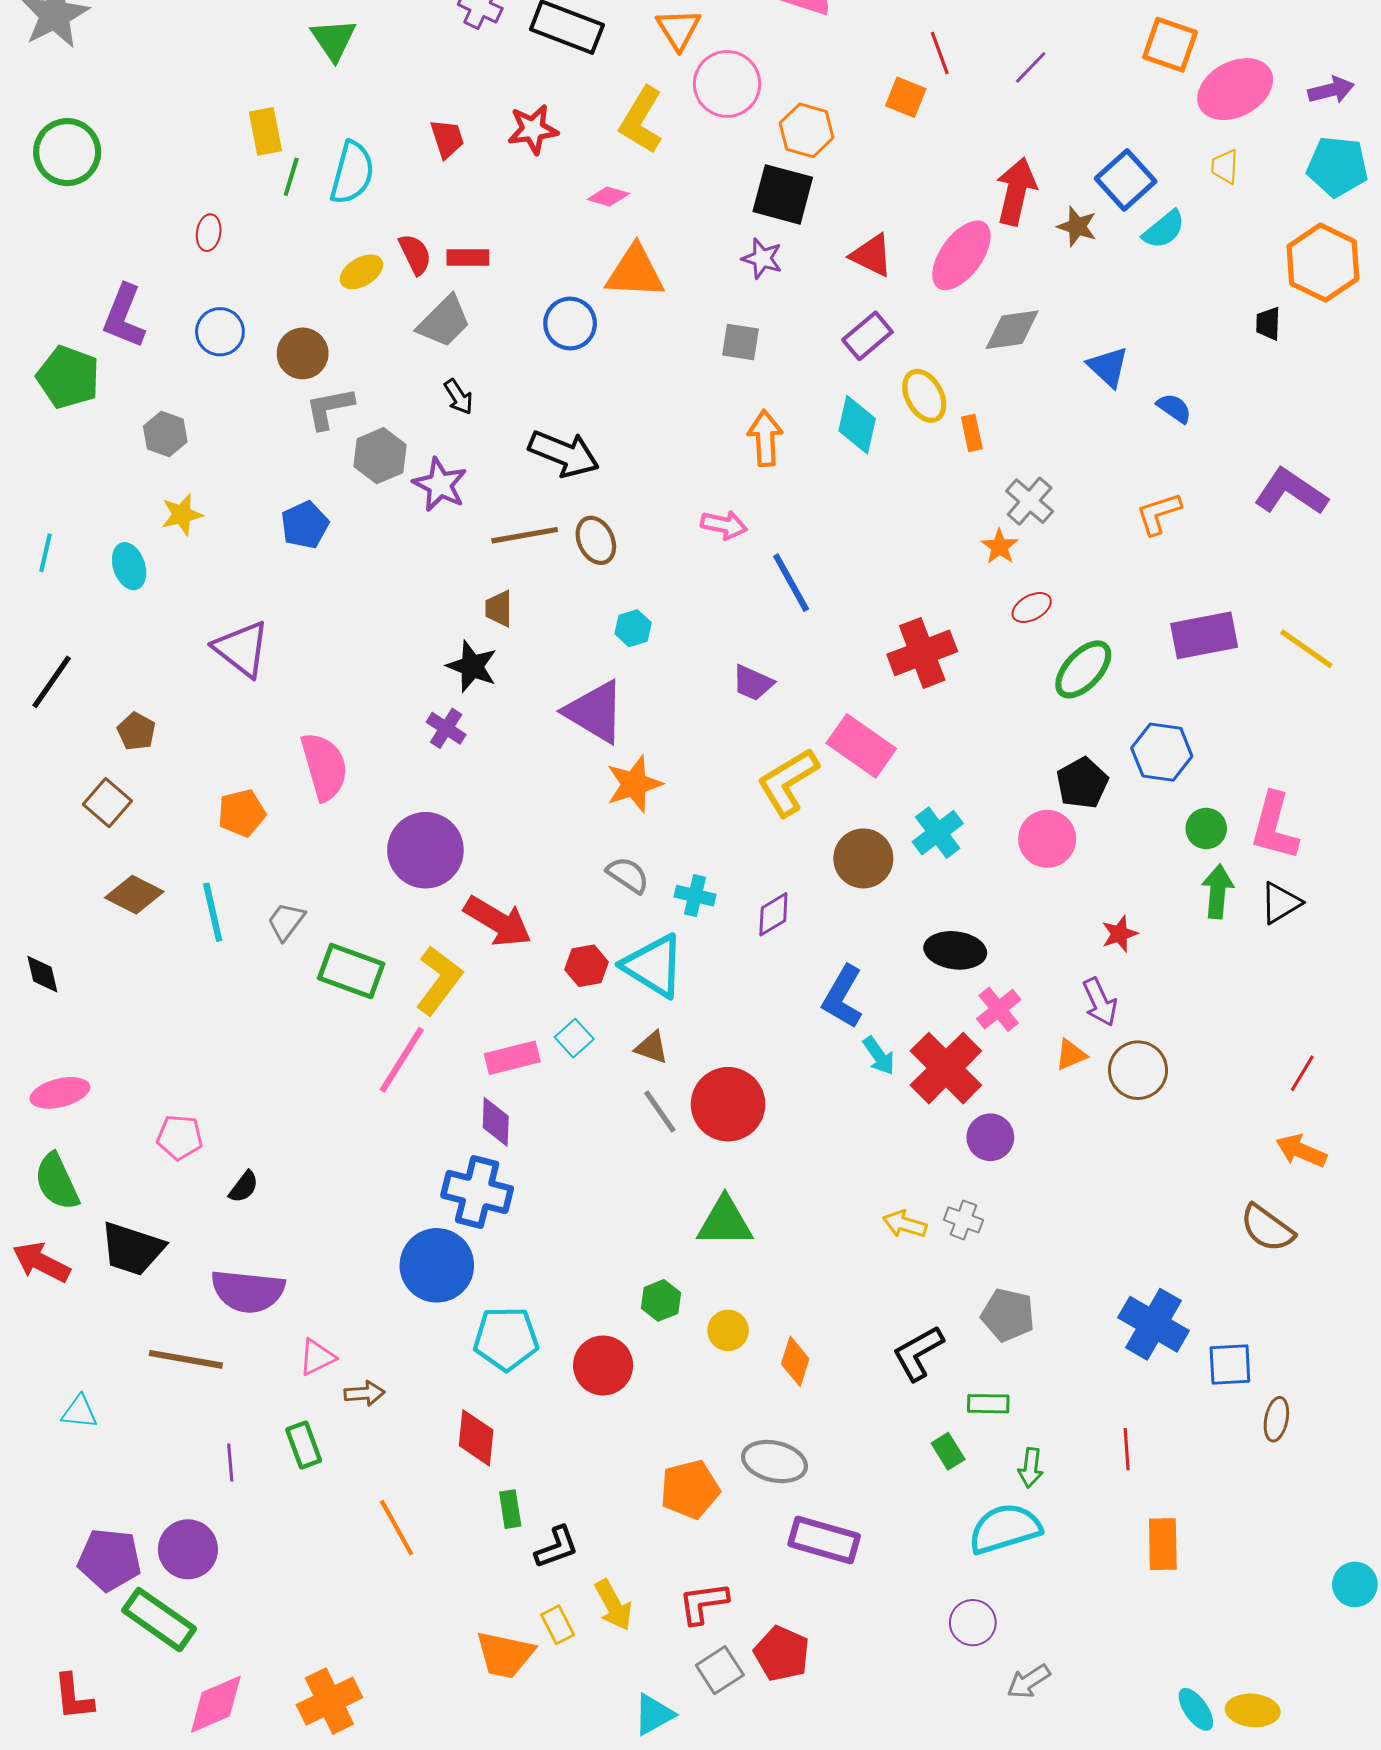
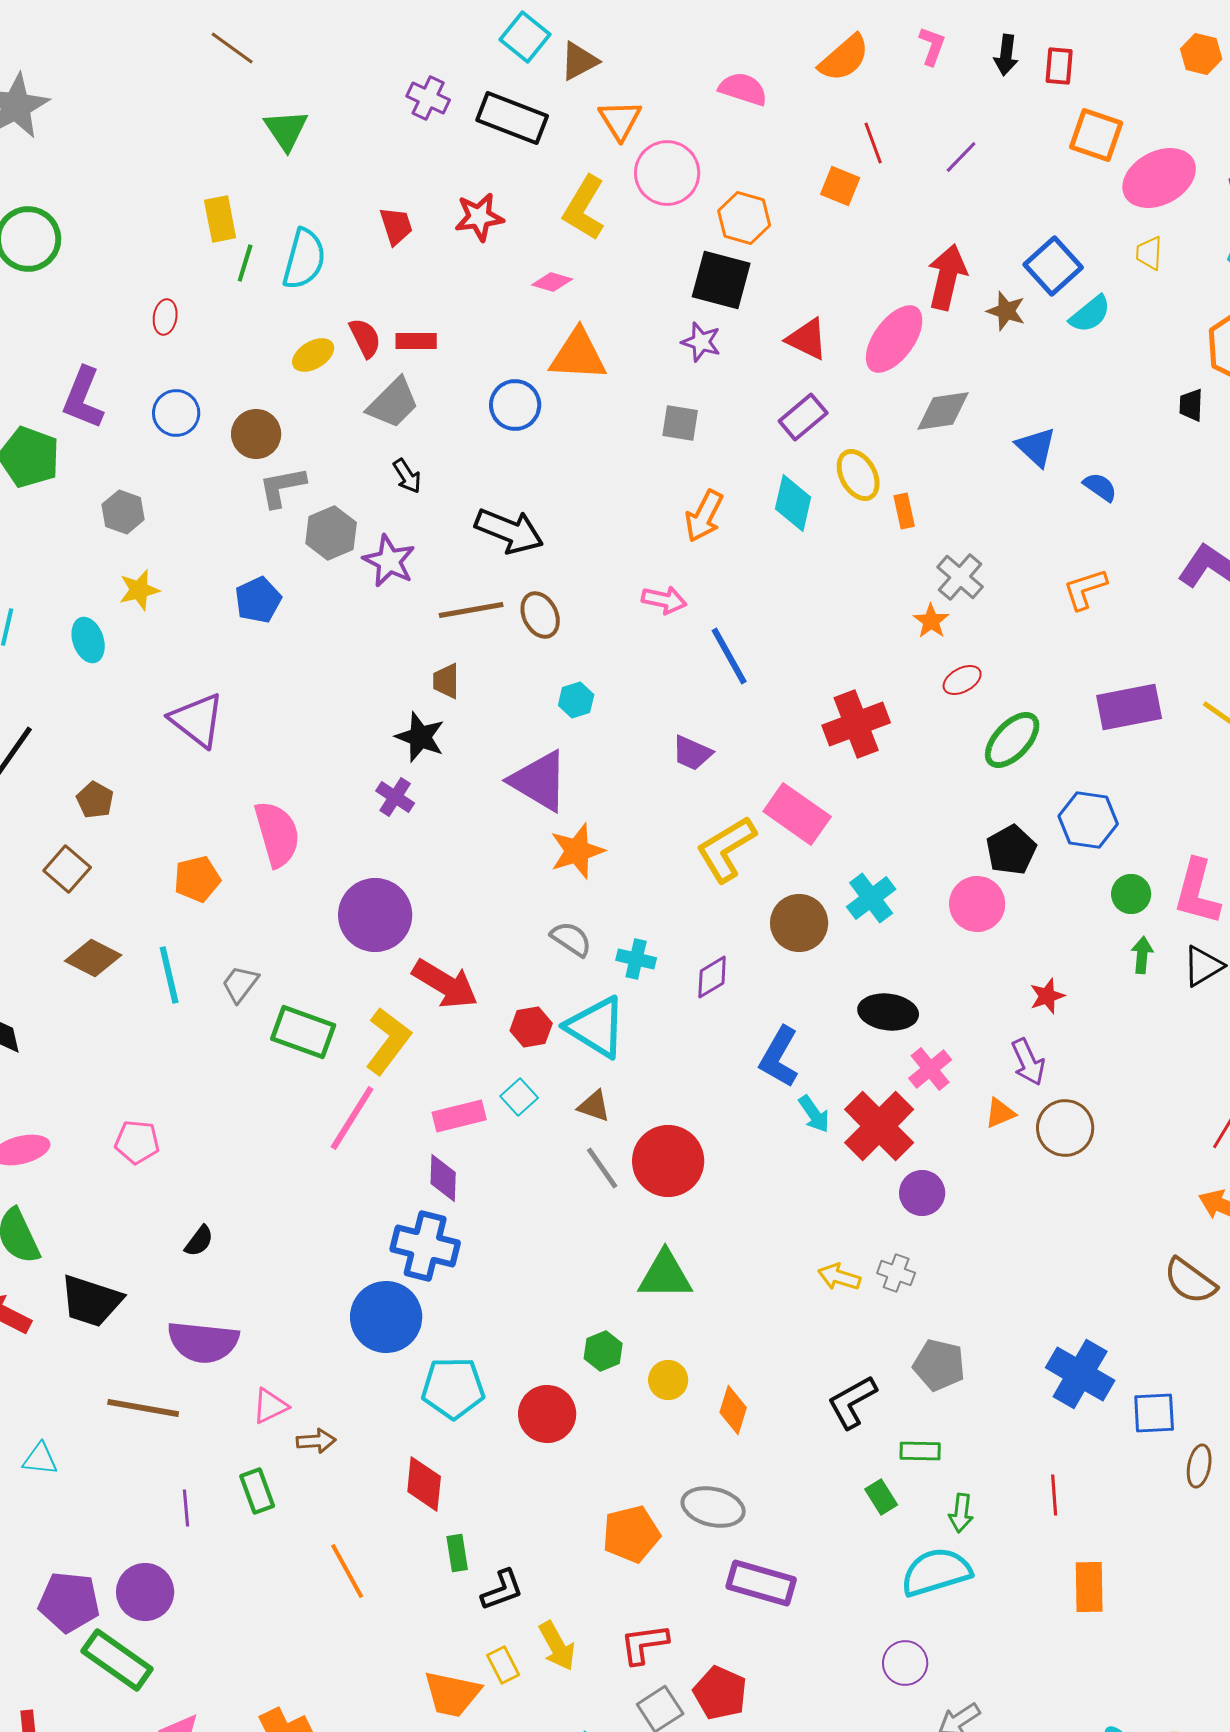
orange arrow: (765, 438) -> (704, 516), turned -150
green arrow: (1218, 891) -> (1142, 955), size x0.7
pink pentagon: (180, 1137) -> (137, 1142), moved

